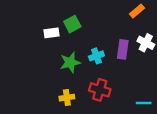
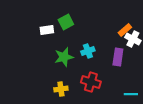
orange rectangle: (137, 11) -> (125, 30), moved
purple rectangle: (123, 49) -> (118, 57), moved

